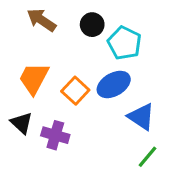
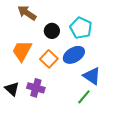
black circle: (92, 25) -> (52, 31), moved
black triangle: (22, 123) -> (12, 89), moved
green line: (147, 157) -> (84, 97), moved

